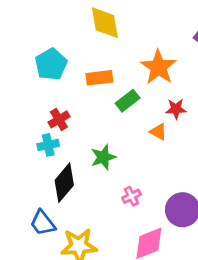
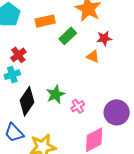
green star: (103, 157) -> (55, 94), moved

